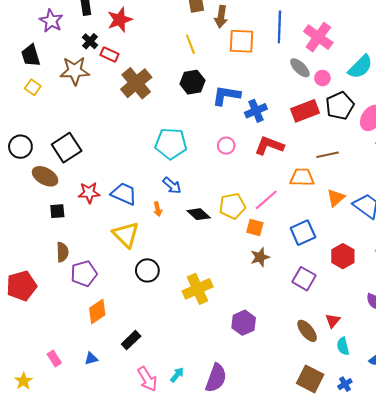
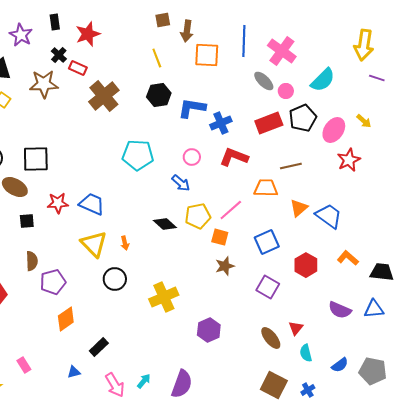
black square: (67, 148) -> (36, 159), turned 32
blue arrow: (172, 186) -> (181, 183), moved
orange arrow: (158, 209) -> (125, 243), moved
blue triangle: (91, 359) -> (74, 372), moved

